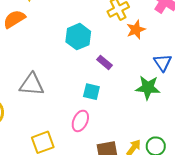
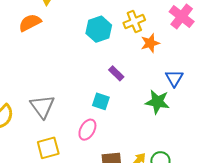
cyan hexagon: (78, 37) -> (99, 29), moved
gray triangle: (32, 84) -> (42, 107), moved, turned 44

